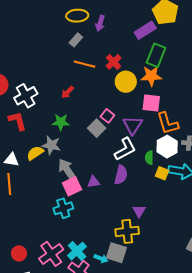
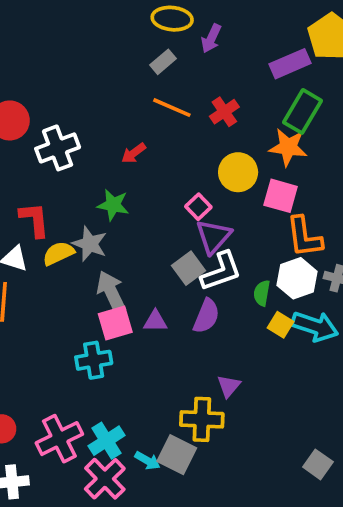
yellow circle: (126, 82) -> (238, 172), moved
red L-shape: (17, 121) -> (34, 220), moved
purple triangle: (133, 125) -> (213, 237), moved
gray square: (97, 128) -> (188, 268), moved

